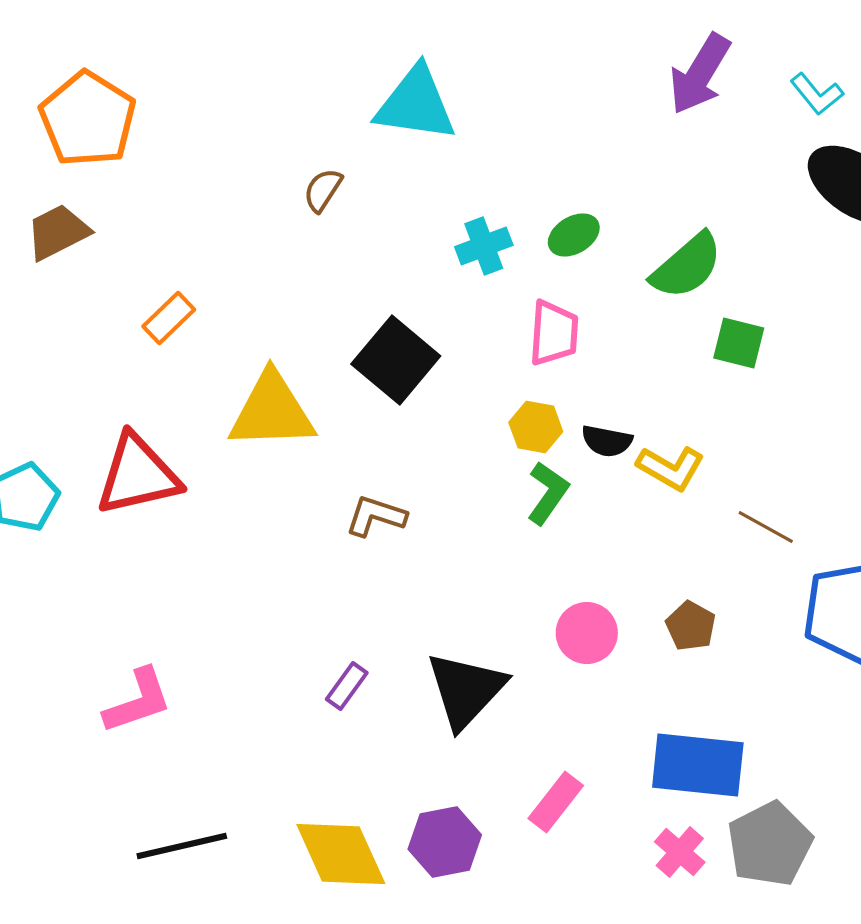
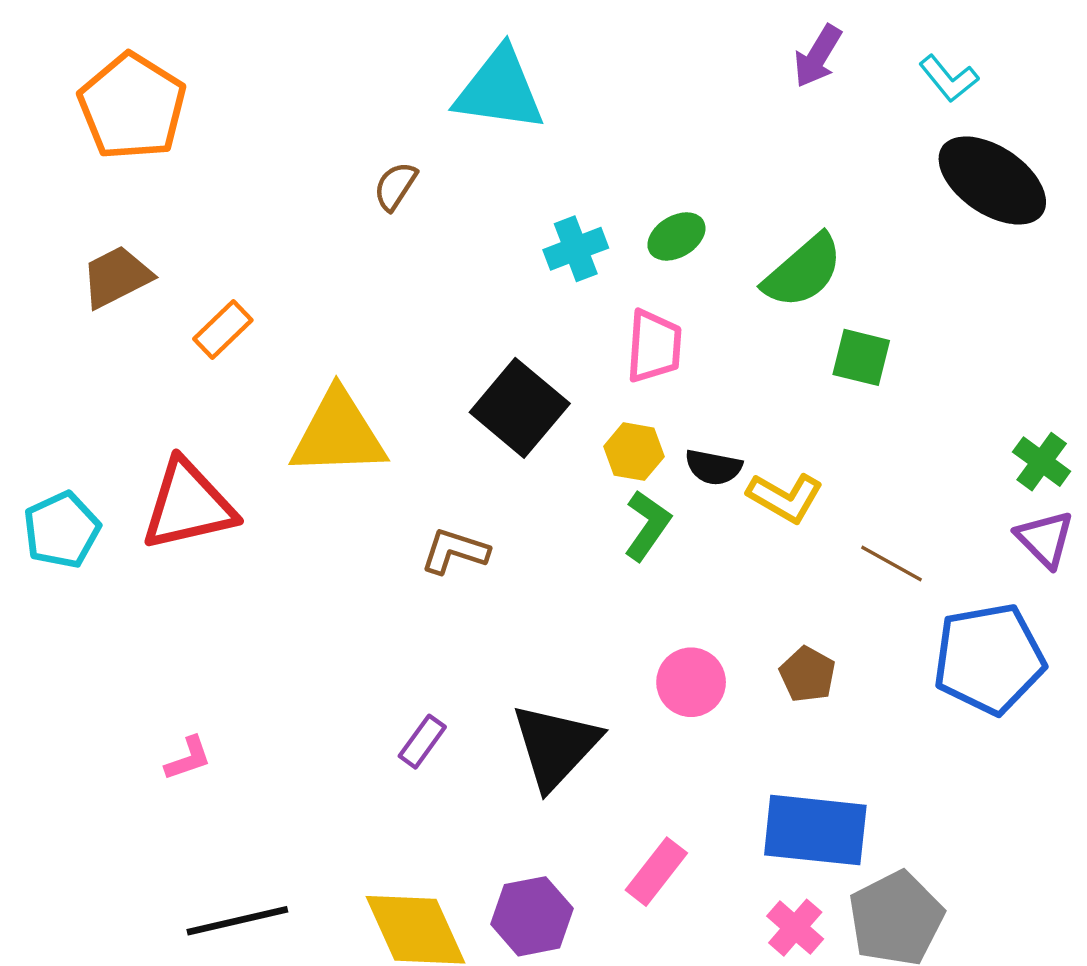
purple arrow: (700, 74) -> (818, 56), size x0.7
brown trapezoid: (58, 232) -> (116, 277), moved
black square: (396, 360) -> (520, 408), moved
pink L-shape: (138, 701) -> (188, 758), size x0.6

